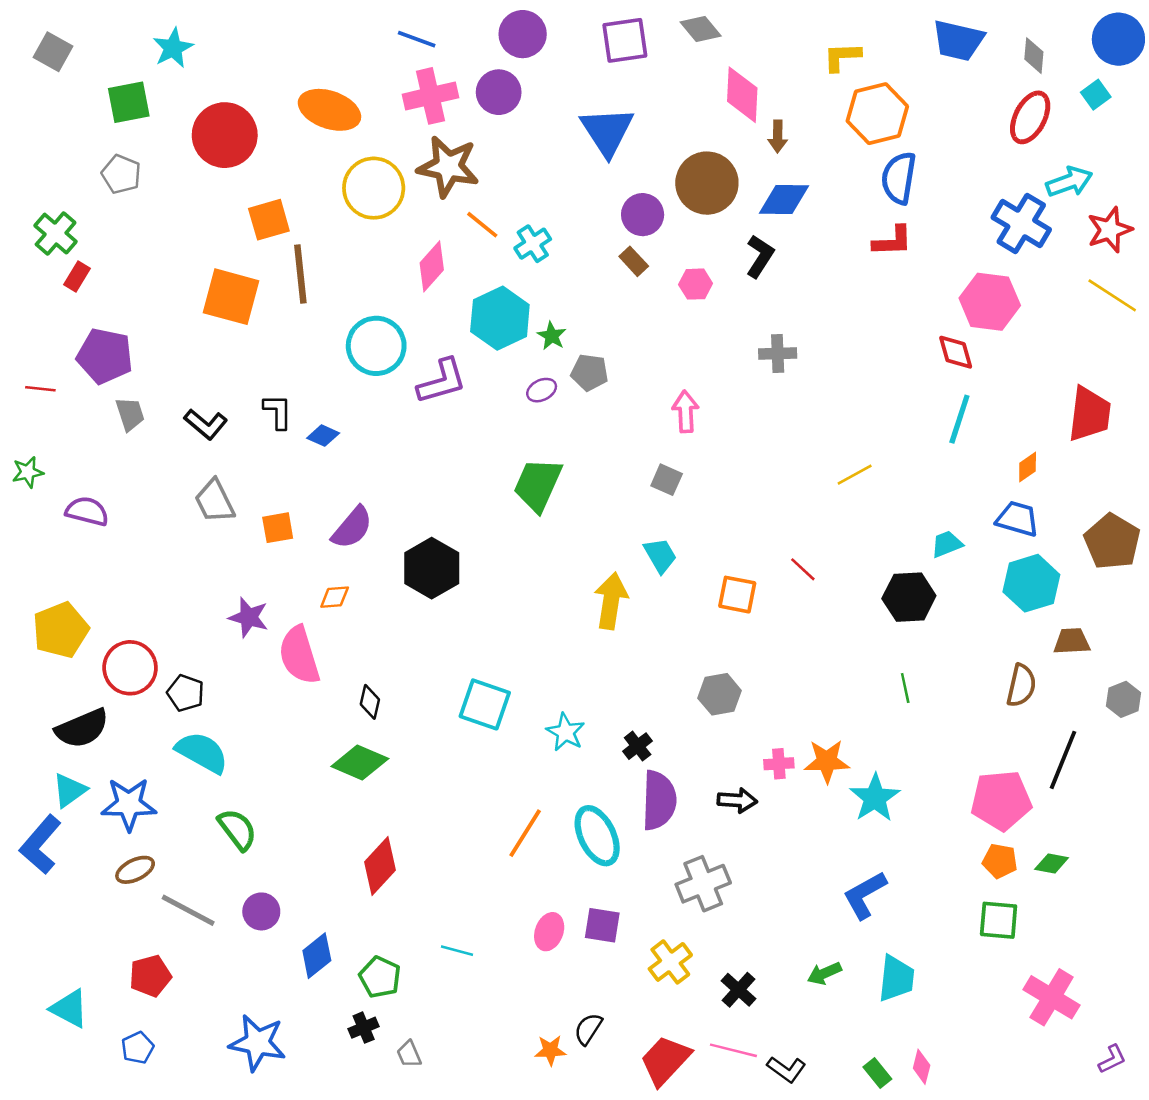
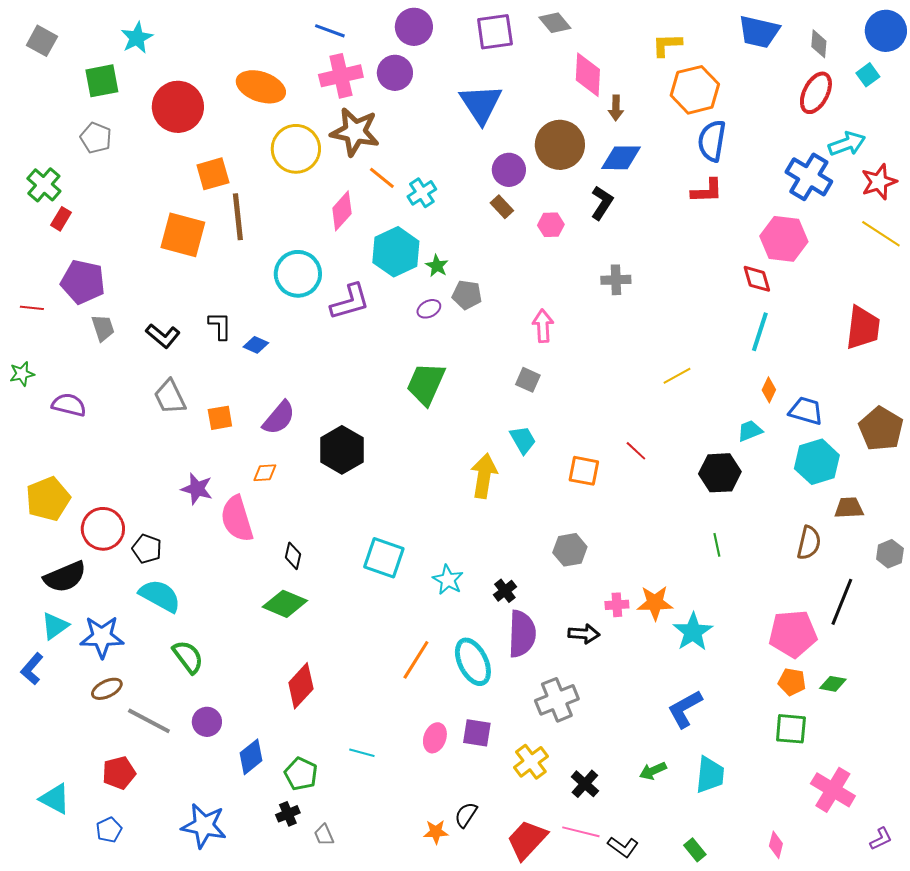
orange diamond: (1028, 467) -> (769, 390), moved, turned -30
blue L-shape: (40, 845) -> (32, 669), size x0.7
pink diamond: (922, 1067) -> (776, 845), moved

